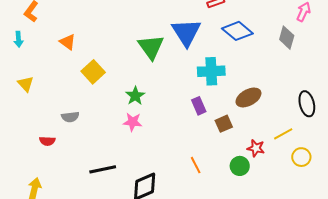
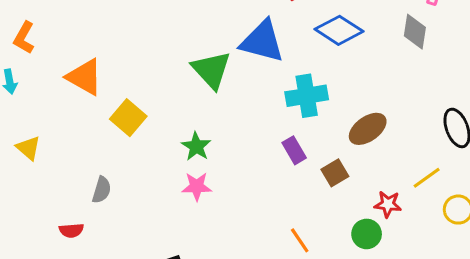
blue triangle: (186, 32) -> (262, 41), turned -36
orange triangle: (68, 42) -> (84, 77), size x1.5
gray semicircle: (70, 117) -> (102, 190), turned -60

